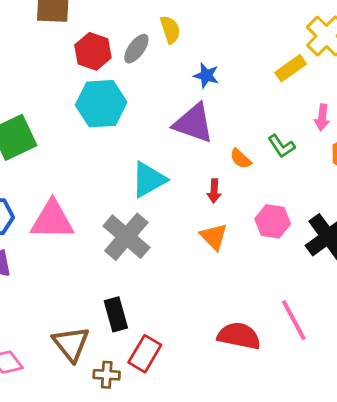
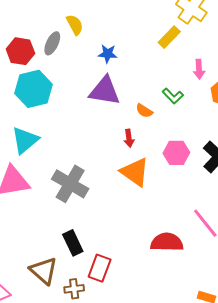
cyan triangle: (149, 180) -> (25, 140), moved
orange triangle: (214, 237) -> (135, 172), size x1.4

